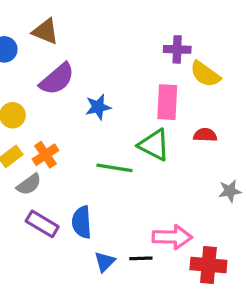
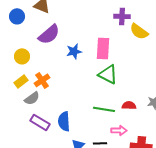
pink rectangle: (167, 102) -> (103, 48), moved
red semicircle: (205, 135) -> (129, 105), moved
green line: (115, 168) -> (104, 109), moved
pink arrow: (172, 237) -> (119, 130), size x0.7

